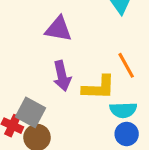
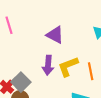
yellow L-shape: (99, 88) -> (68, 67), moved, turned 140

